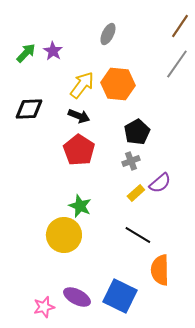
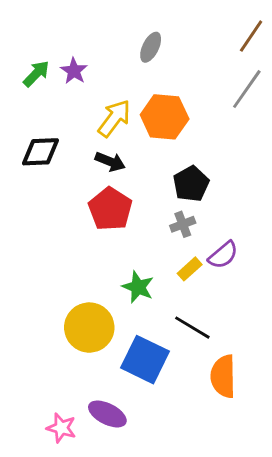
green star: (80, 206) -> (138, 287), moved
blue square: (120, 296) -> (145, 360), moved
pink star: (44, 307) -> (61, 428), turned 30

